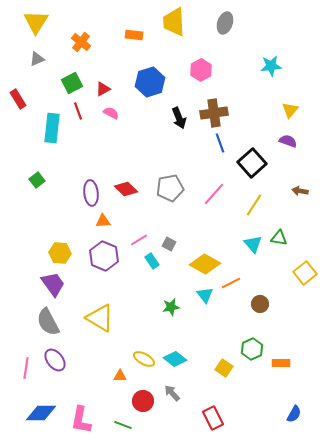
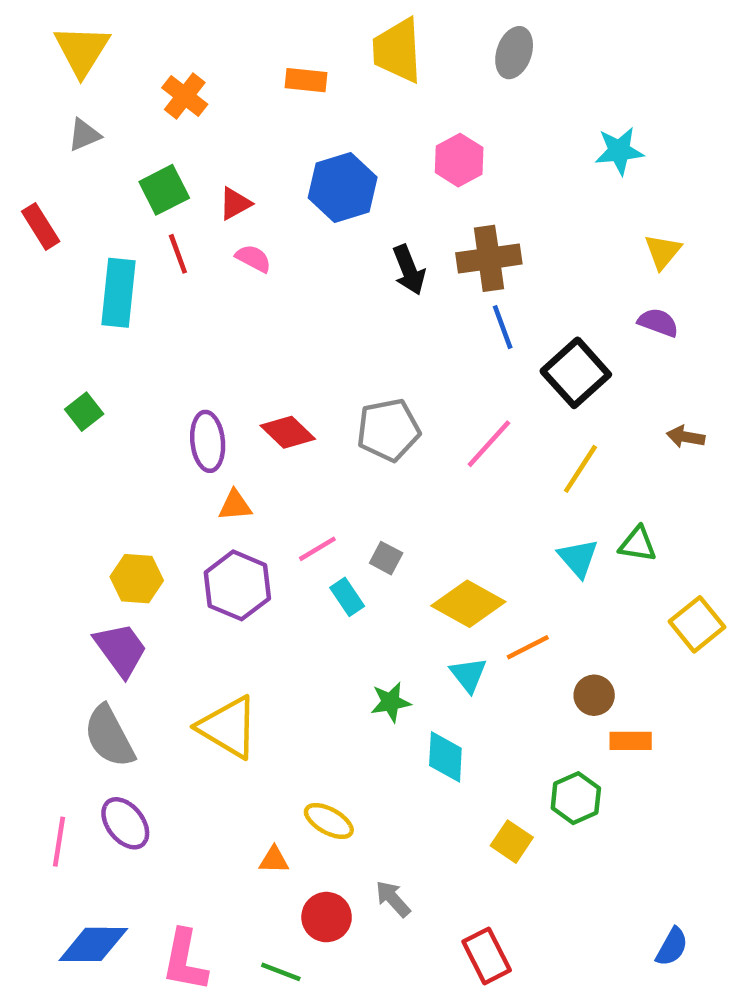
cyan diamond: (175, 359) -> (445, 757), moved, turned 55
orange rectangle: (281, 363) -> (631, 741), moved

